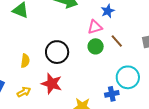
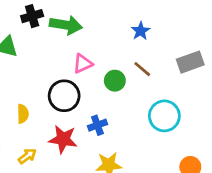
blue star: (108, 11) -> (141, 31), moved
pink triangle: (95, 27) -> (83, 64), moved
blue cross: (112, 94) -> (97, 125), moved

